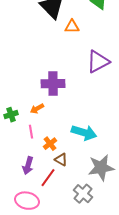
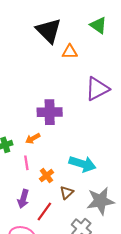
brown triangle: (61, 160) -> (67, 192), moved, turned 48

